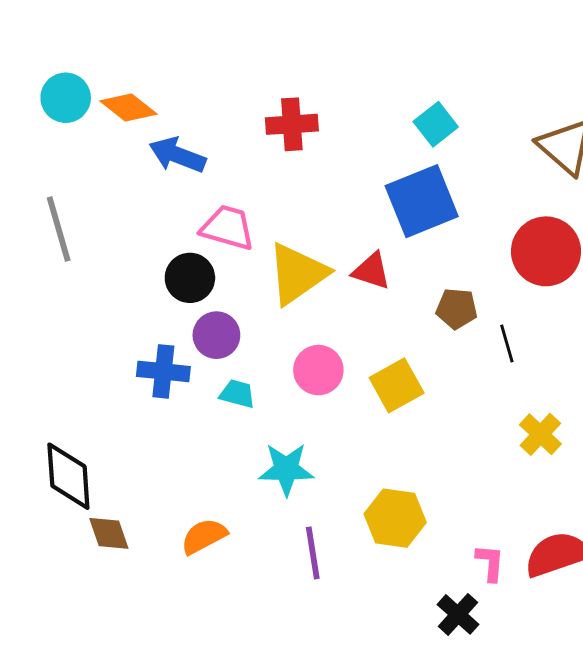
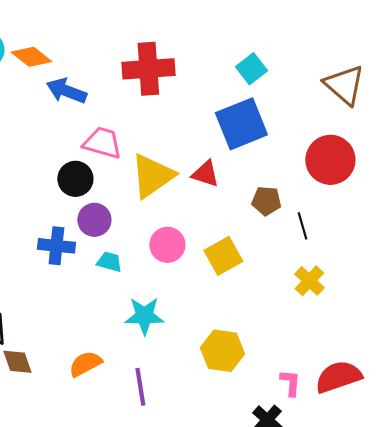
red cross: (292, 124) -> (148, 69), size x1.4
yellow cross: (540, 434) -> (309, 281), moved
purple line: (313, 553) -> (140, 387), moved

